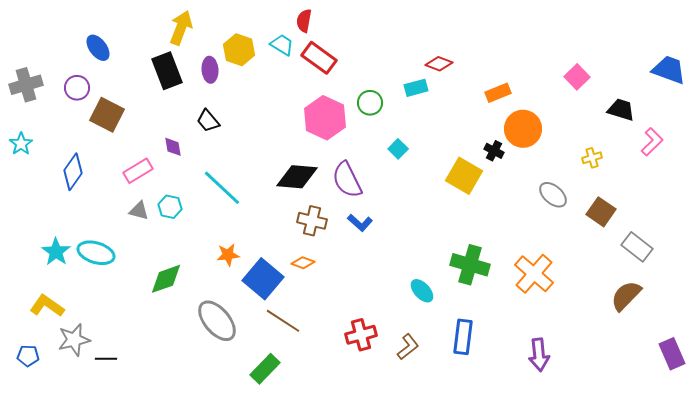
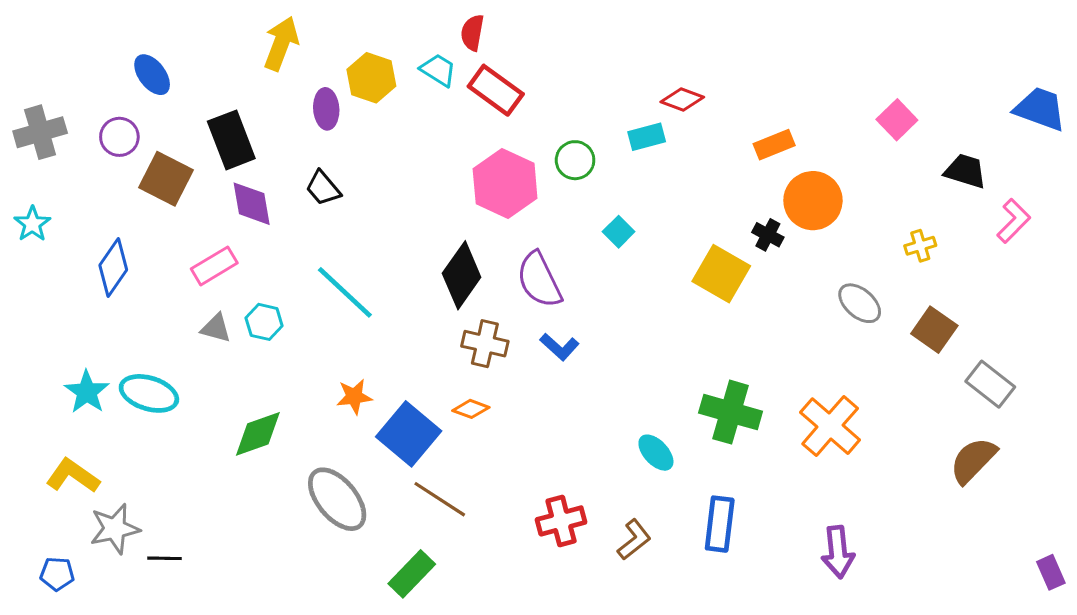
black rectangle: (167, 71) -> (231, 140), moved
purple diamond: (173, 147) -> (252, 204), moved, size x1.5
black diamond: (297, 177) -> (462, 275), turned -60
purple rectangle: (672, 354) -> (1051, 572), moved, size x0.7
blue pentagon: (28, 356) -> (57, 574), moved

